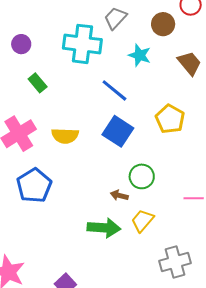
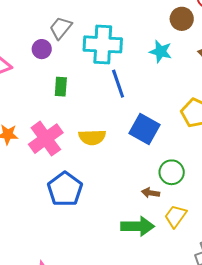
gray trapezoid: (115, 18) -> (61, 28), moved
green rectangle: (38, 83) -> (61, 87), turned 48
blue line: (114, 90) -> (118, 84), moved, turned 36

